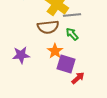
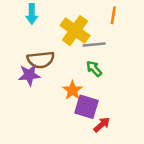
brown semicircle: (48, 27) -> (41, 60), moved
purple star: (21, 55) -> (29, 75), moved

